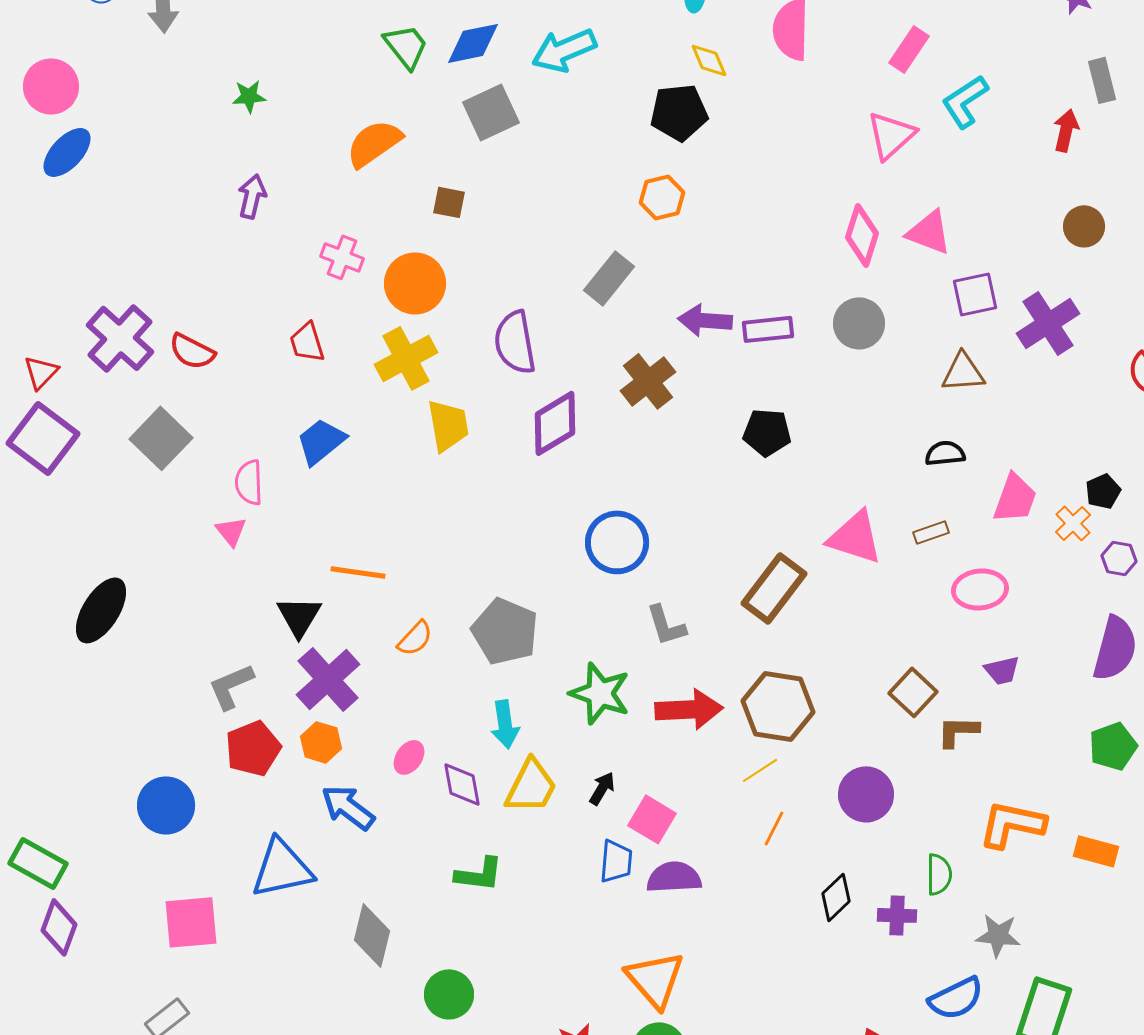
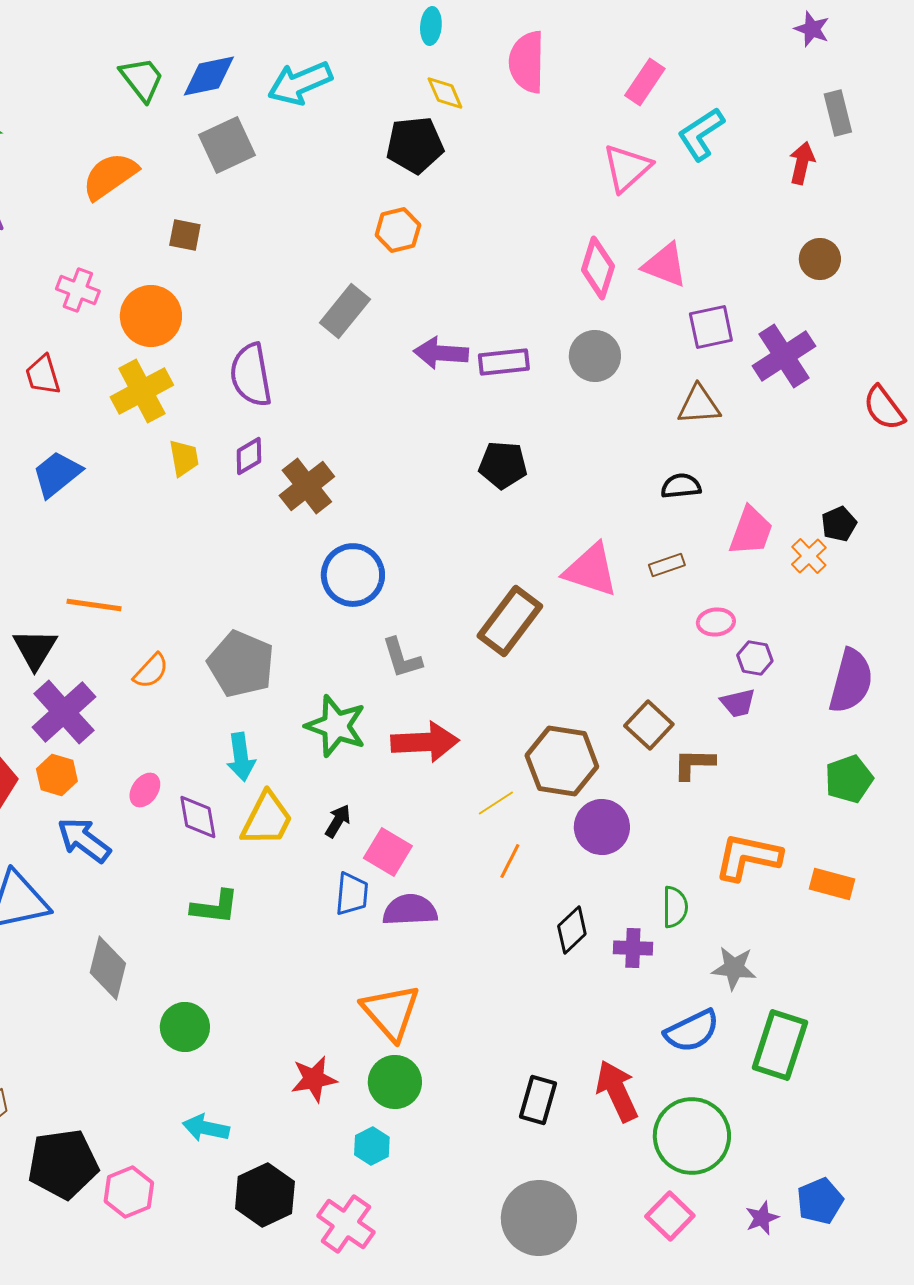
brown cross: (648, 381) -> (307, 486), moved
purple diamond: (555, 423) -> (249, 456), moved, size x0.6
yellow trapezoid: (448, 425) -> (184, 458), size x0.7
purple hexagon: (1119, 558) -> (755, 658), moved
pink ellipse: (980, 589) -> (716, 622), size x0.7
brown hexagon: (778, 706) -> (562, 761), moved

